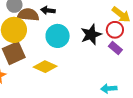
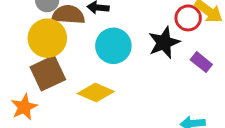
red circle: (115, 30) -> (188, 18), moved

